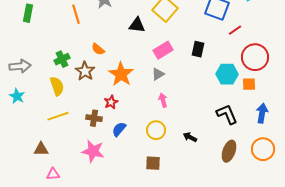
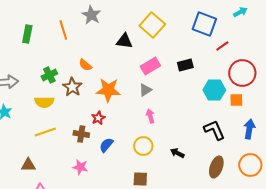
green rectangle: (28, 13) -> (27, 34), moved
black rectangle: (198, 49) -> (185, 65), turned 63
orange star: (121, 74) -> (108, 90), turned -30
yellow semicircle: (57, 86) -> (44, 102), turned 108
pink star: (93, 151) -> (80, 167), size x0.7

